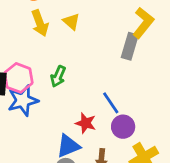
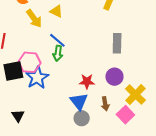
gray rectangle: (130, 46) -> (117, 43), moved
blue line: (111, 103) -> (57, 40), moved
blue triangle: (68, 146) -> (79, 101), turned -30

